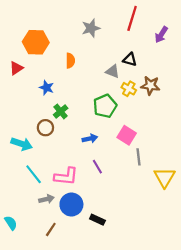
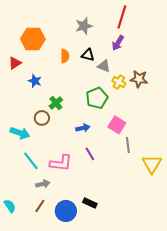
purple arrow: (161, 35) -> (118, 43), moved
black triangle: (130, 60) -> (88, 55), moved
blue star: (47, 88) -> (35, 81), moved
blue circle: (71, 205) -> (66, 211), moved
brown line: (51, 229) -> (40, 206), moved

